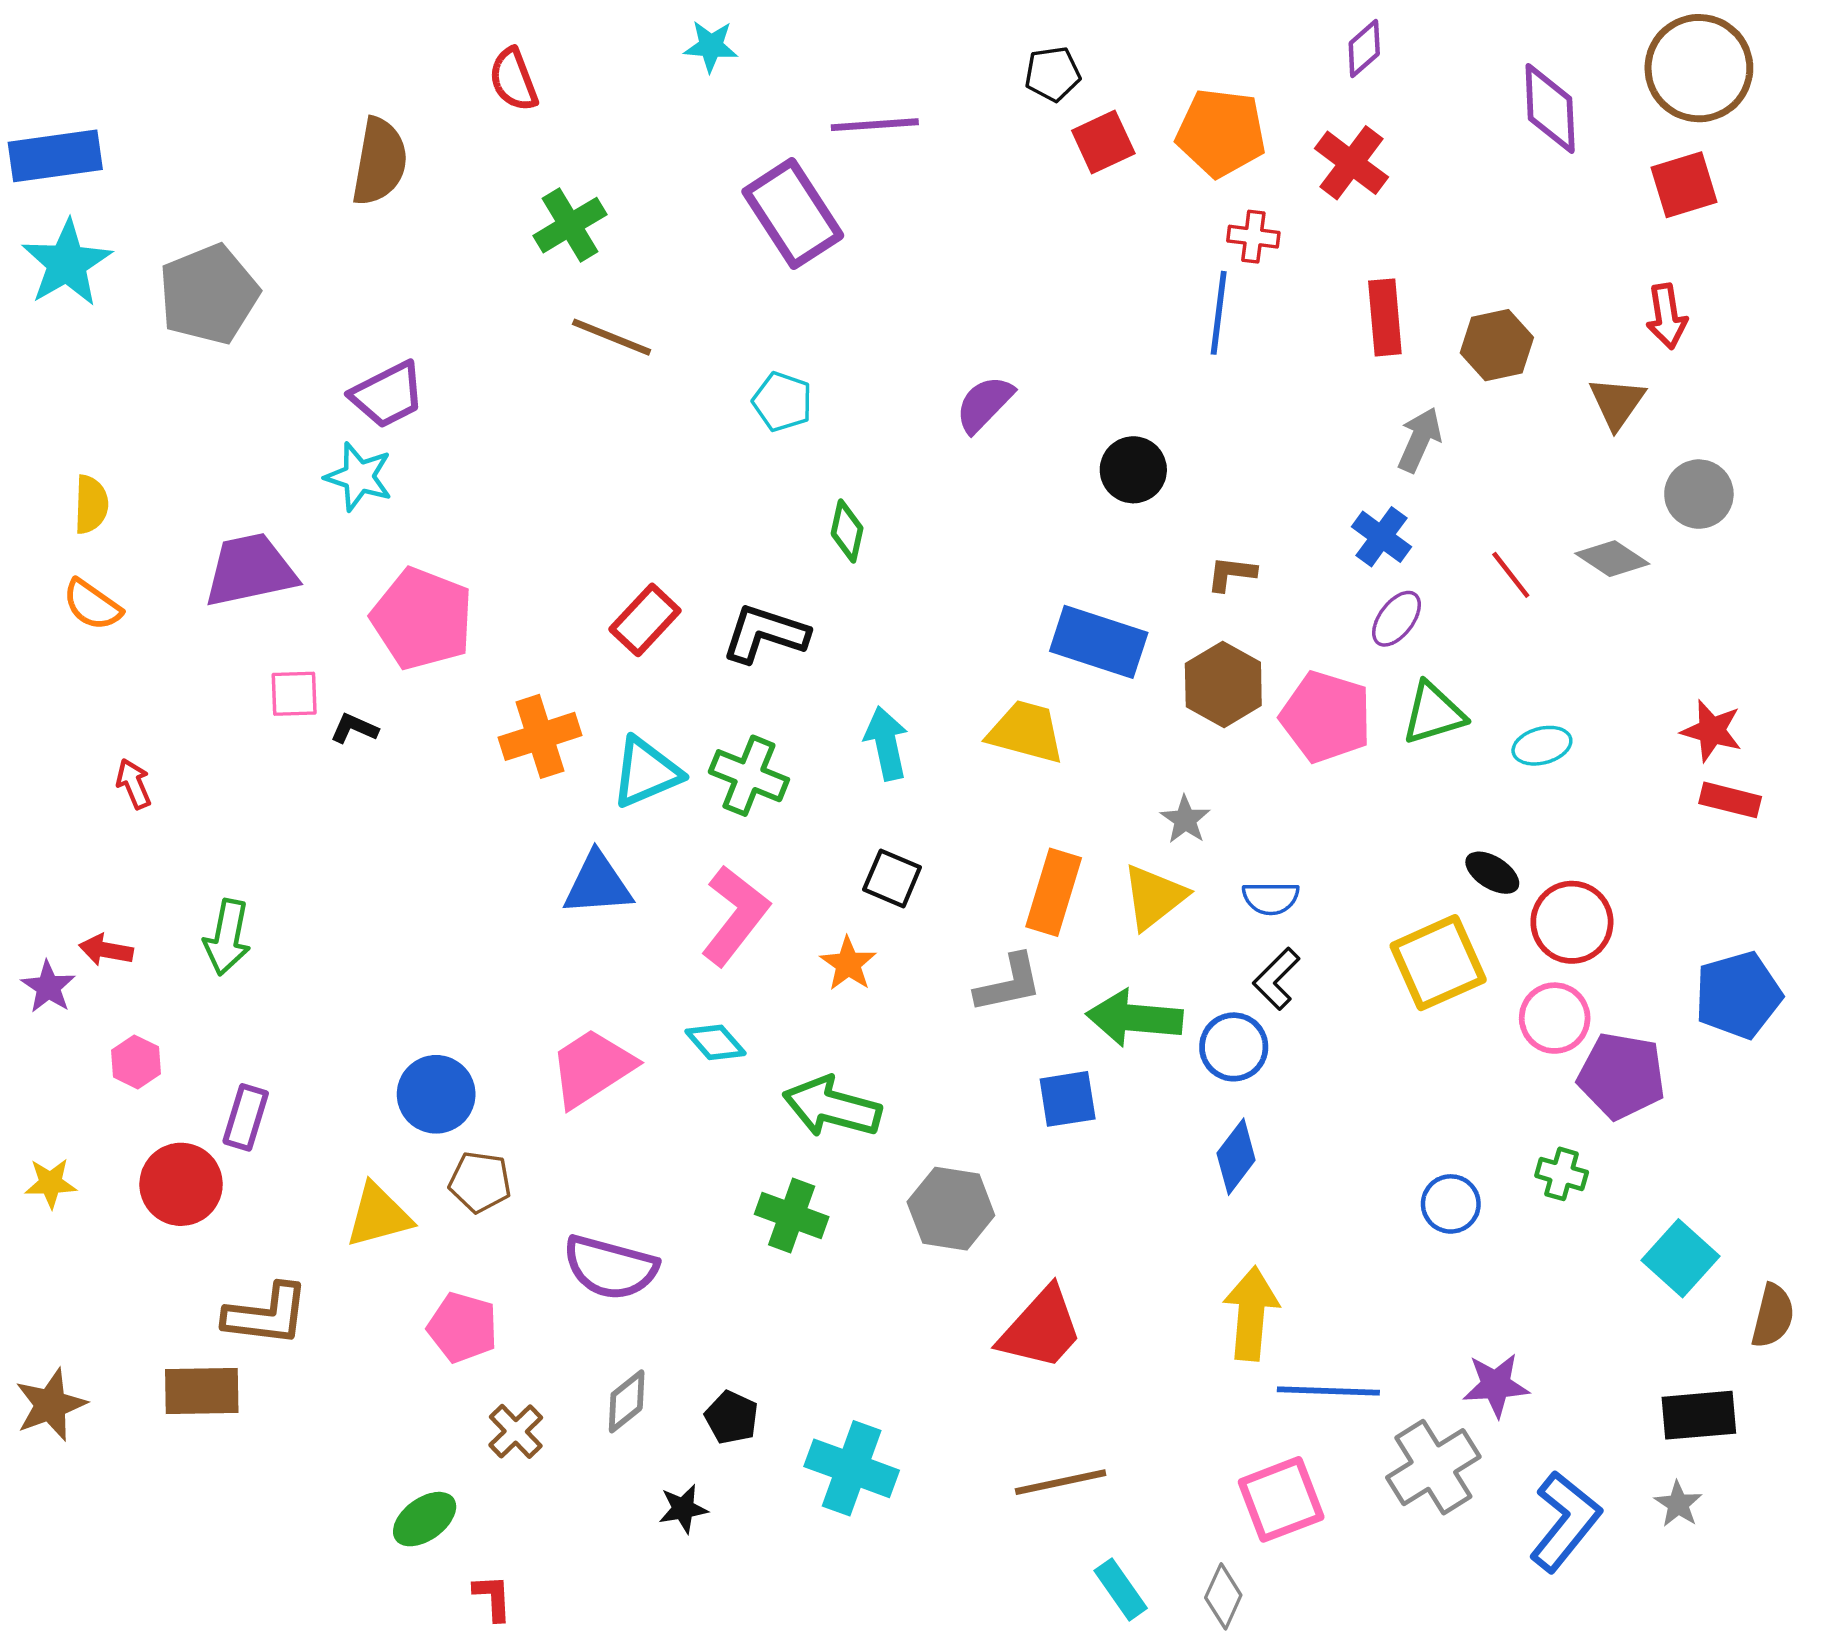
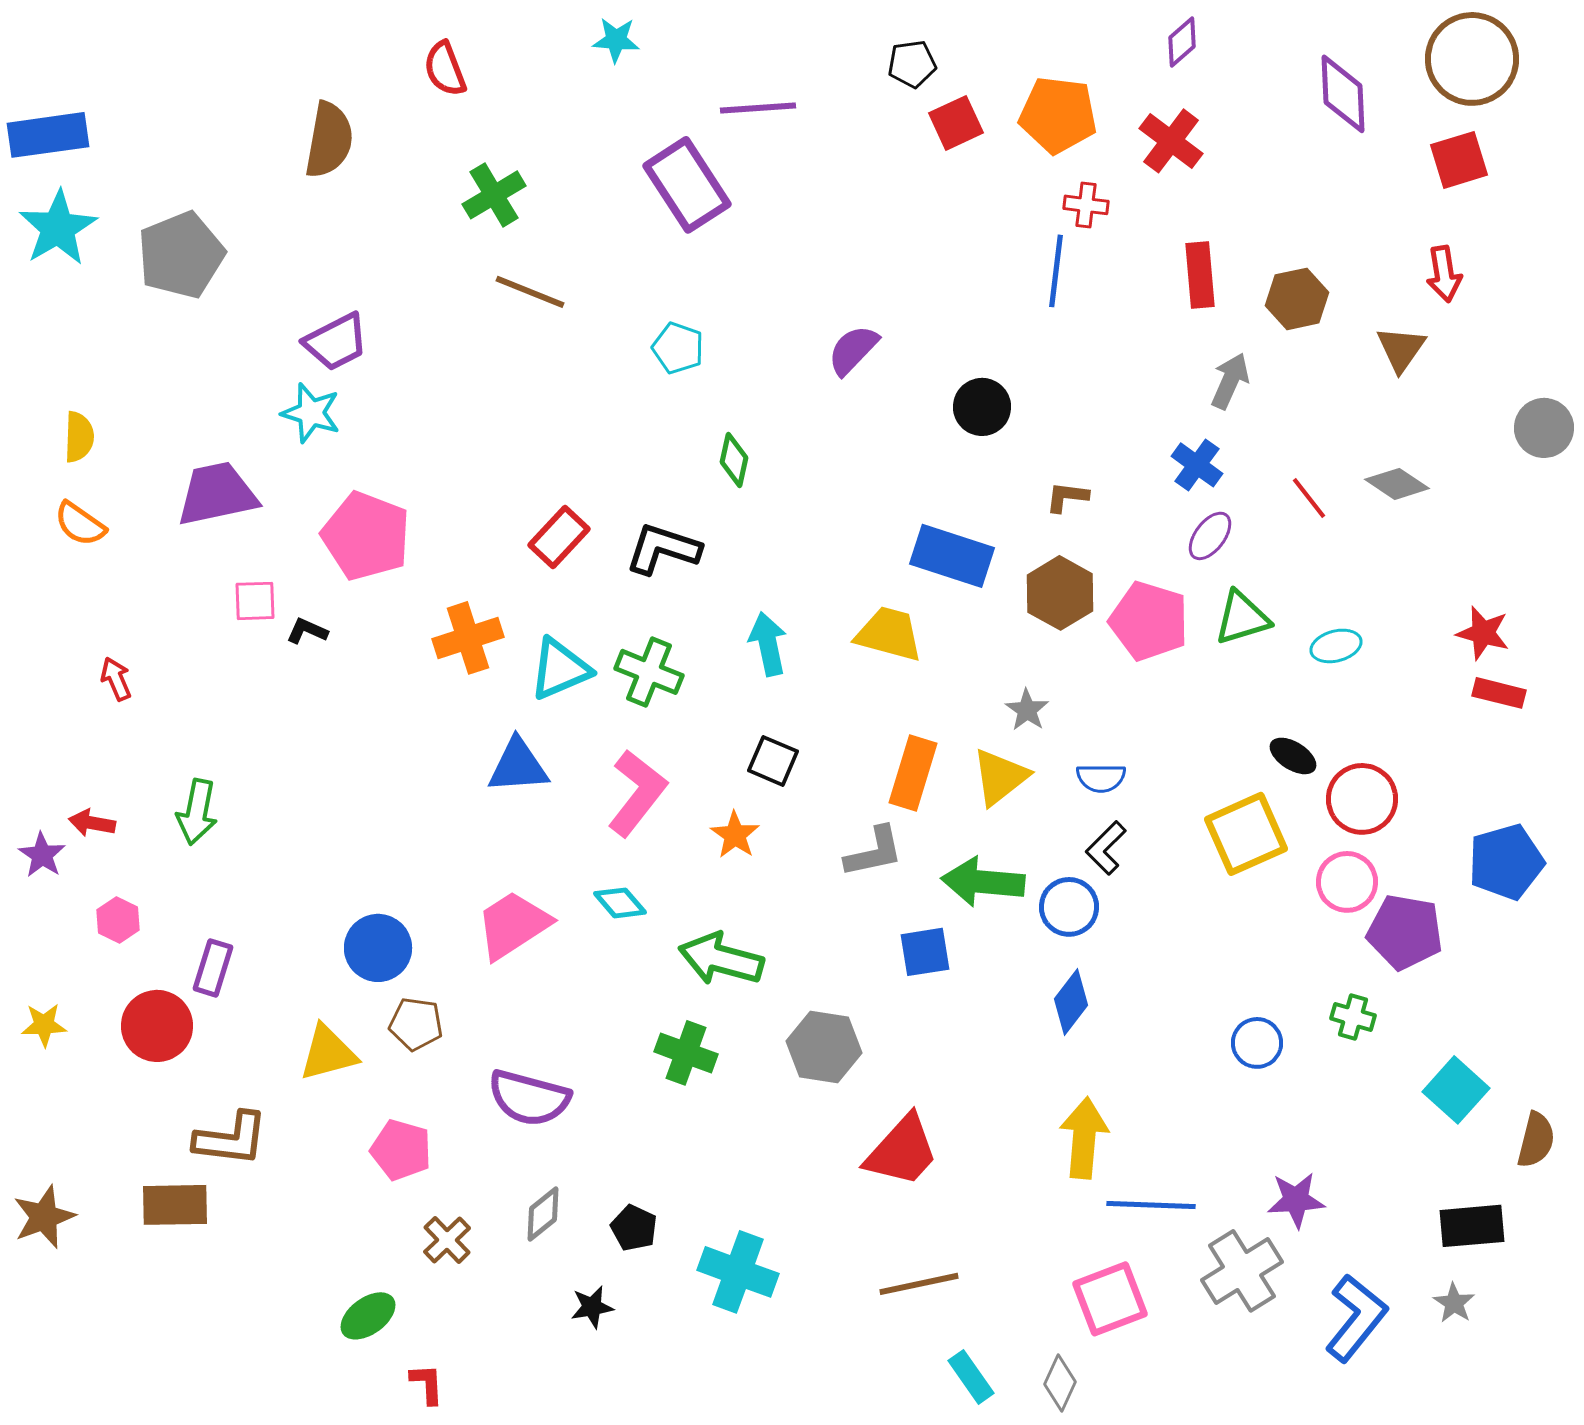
gray circle: (1699, 494) -> (1544, 428), moved

